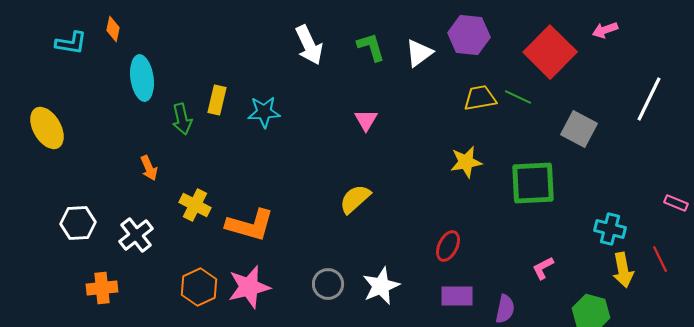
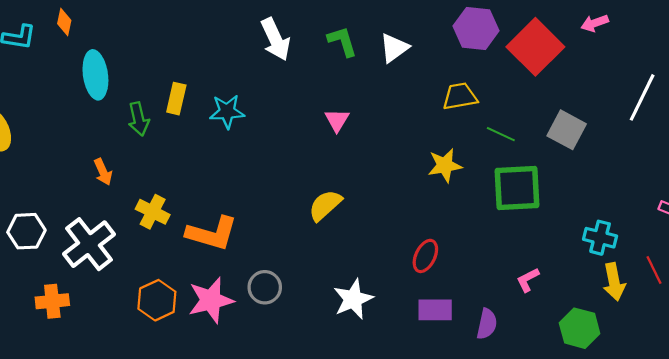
purple hexagon: (469, 35) -> (476, 28), moved
green line: (518, 97) -> (501, 134), moved
white cross: (136, 235) -> (89, 244), size x1.4
gray circle: (328, 284) -> (265, 287), moved

